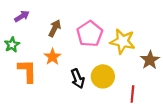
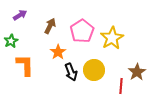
yellow star: (123, 41) -> (112, 38), turned 30
orange star: (52, 57) -> (58, 52), moved
brown star: (150, 60) -> (137, 72), moved

